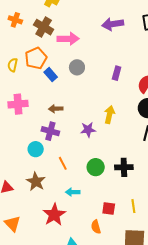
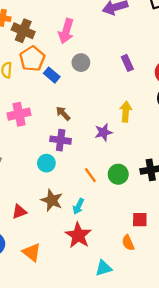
brown cross: (44, 27) -> (23, 31), moved
pink arrow: (68, 39) -> (66, 31), turned 115
purple rectangle: (117, 73) -> (127, 63), turned -32
brown arrow: (56, 109) -> (63, 113), turned 56
orange line: (63, 163) -> (90, 175), moved
cyan arrow: (73, 192) -> (78, 206), moved, turned -56

